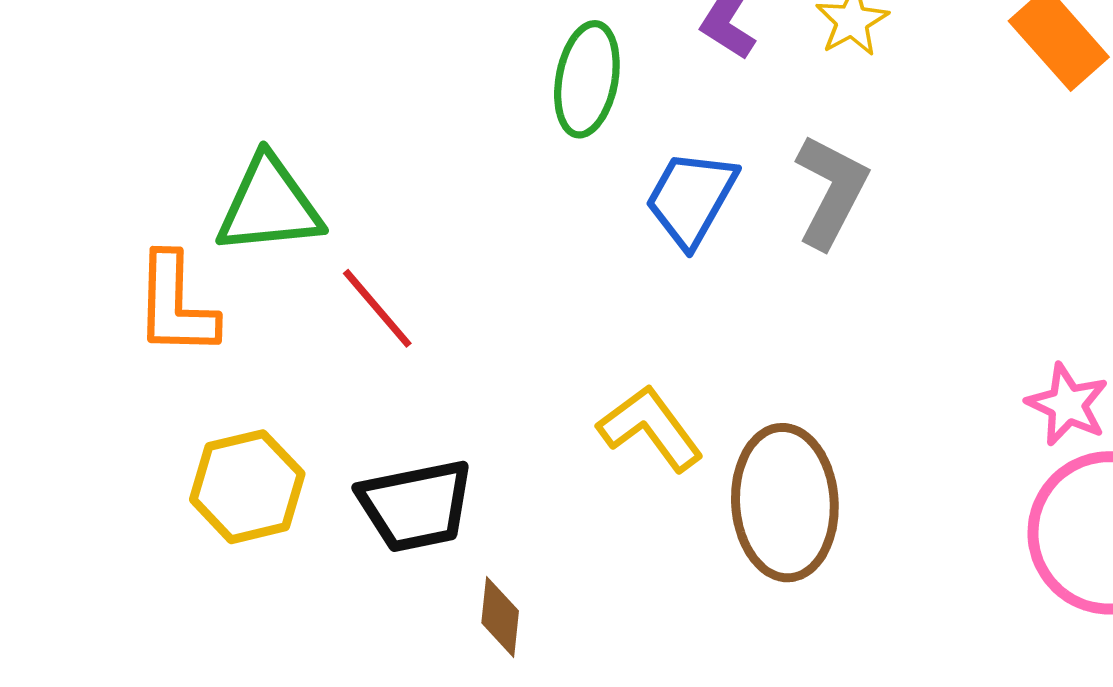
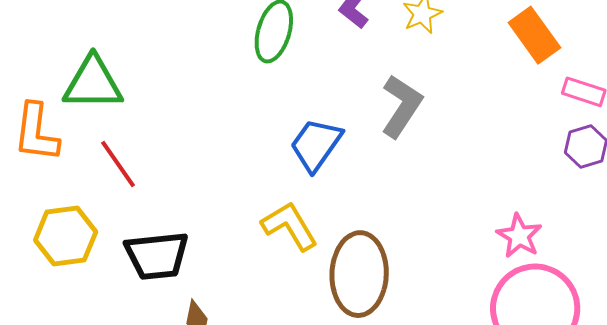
blue trapezoid: (691, 198) -> (316, 145), moved
red line: (377, 308) -> (118, 164), moved

